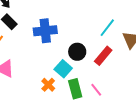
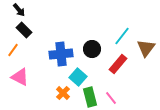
blue cross: (45, 31) -> (61, 54), moved
black circle: (77, 52) -> (92, 49), moved

